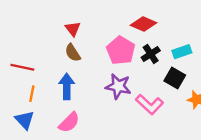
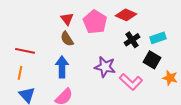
pink pentagon: (121, 50) -> (95, 22), moved
orange line: (32, 94) -> (20, 73), moved

